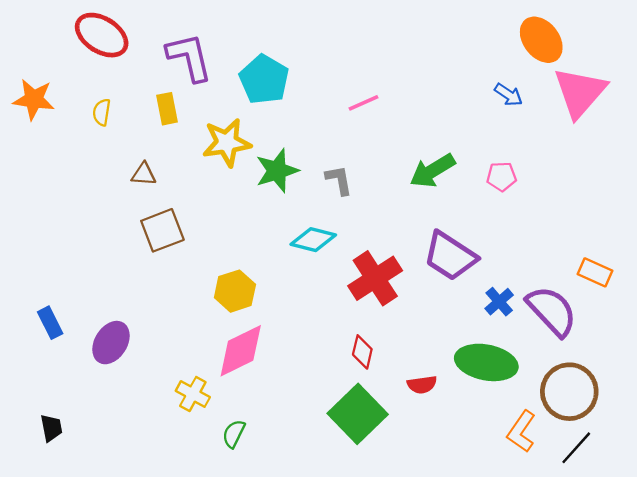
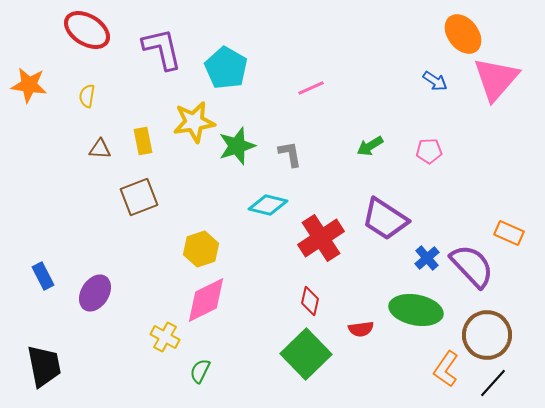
yellow rectangle: (167, 109) -> (143, 141), moved
green arrow: (432, 171) -> (370, 146), size x0.7
brown triangle: (144, 174) -> (100, 149), moved
black trapezoid: (51, 428) -> (44, 366), size x1.8

